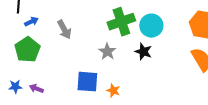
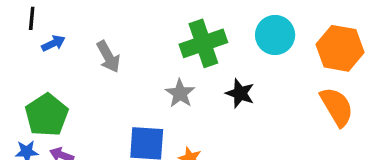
cyan circle: (151, 26) -> (275, 35), moved
green pentagon: (27, 50) -> (47, 115), moved

